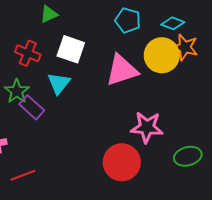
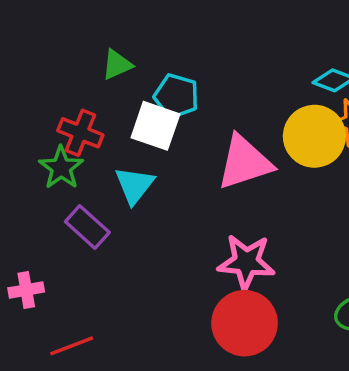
cyan pentagon: (128, 20) -> (176, 96), moved
green star: (17, 91) -> (61, 168), moved
pink star: (147, 127) -> (246, 262), moved

